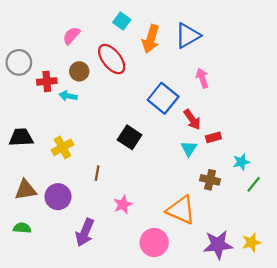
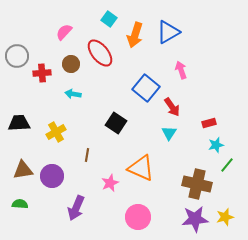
cyan arrow: (68, 96) -> (73, 94), moved
red rectangle: (213, 137) -> (209, 123), moved
brown cross: (210, 180) -> (197, 184), moved, size x1.6
orange triangle: (181, 210) -> (141, 168), moved

